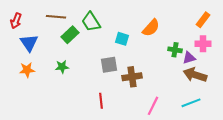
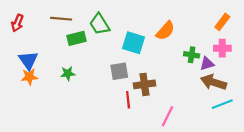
green rectangle: (70, 35) -> (77, 38), turned 30
cyan square: (122, 39) -> (134, 43), size x1.5
blue triangle: (29, 43) -> (28, 60), moved
red line: (101, 101) -> (128, 100), moved
cyan line: (191, 103) -> (222, 104), moved

